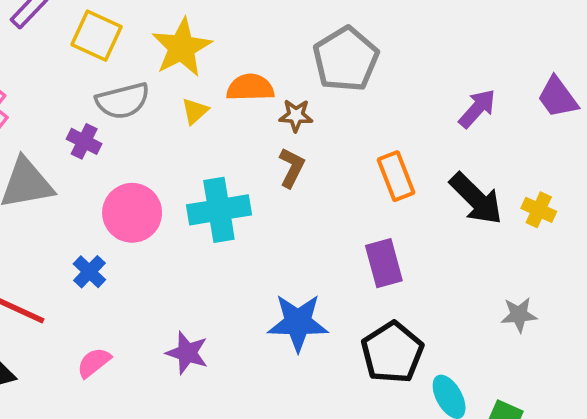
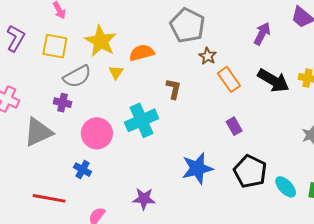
brown star: (296, 115) -> (208, 56), moved, turned -30
purple rectangle: (384, 263) -> (234, 126), size x0.7

